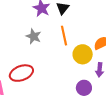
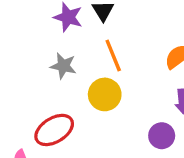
yellow circle: (83, 54) -> (105, 94), moved

